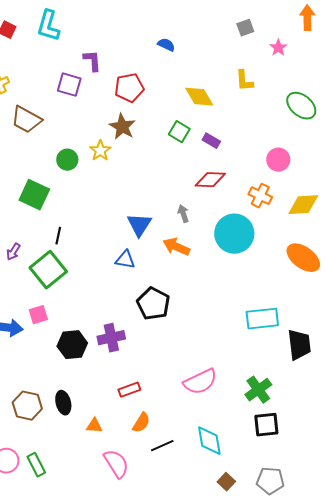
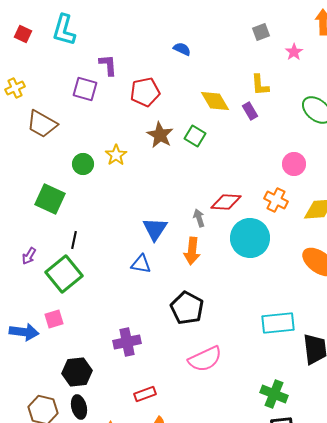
brown star: (122, 127) -> (160, 135), moved
purple rectangle: (211, 141) -> (250, 111), moved, turned 30
red diamond: (210, 180) -> (226, 202), moved
orange arrow: (176, 247) -> (192, 251), turned -108
black pentagon: (153, 304) -> (187, 308), moved
black hexagon: (72, 345) -> (77, 372), moved
pink semicircle: (200, 382) -> (205, 359), moved
green cross: (258, 390) -> (274, 394), turned -32

